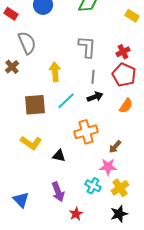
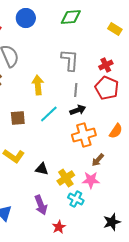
brown square: (35, 105) -> (18, 118), size x0.7
orange semicircle: (126, 106) -> (116, 131), moved
orange cross: (86, 132) -> (84, 135), moved
yellow cross: (120, 188) -> (66, 178), moved
black star: (119, 214) -> (112, 222), moved

